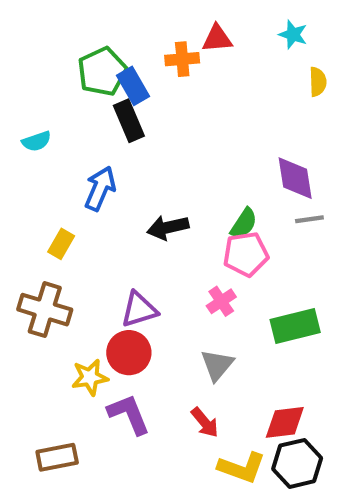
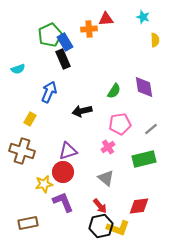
gray line: (309, 219) -> (151, 129), moved, turned -32
green semicircle: (244, 223) -> (114, 91), moved
gray triangle: (217, 365) -> (106, 178), turned -30
black hexagon: (297, 463) -> (101, 226), moved

